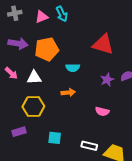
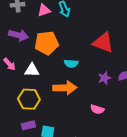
orange arrow: (68, 92) -> (65, 88), size x1.6
purple rectangle: (19, 132) -> (28, 125), moved

